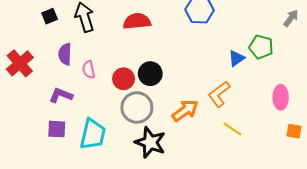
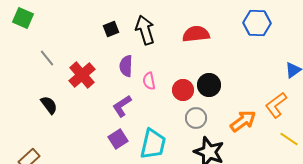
purple L-shape: (61, 95) -> (122, 106), turned -55
gray circle: (137, 108) -> (196, 118), size x0.7
purple square: (57, 129) -> (118, 139), turned -36

